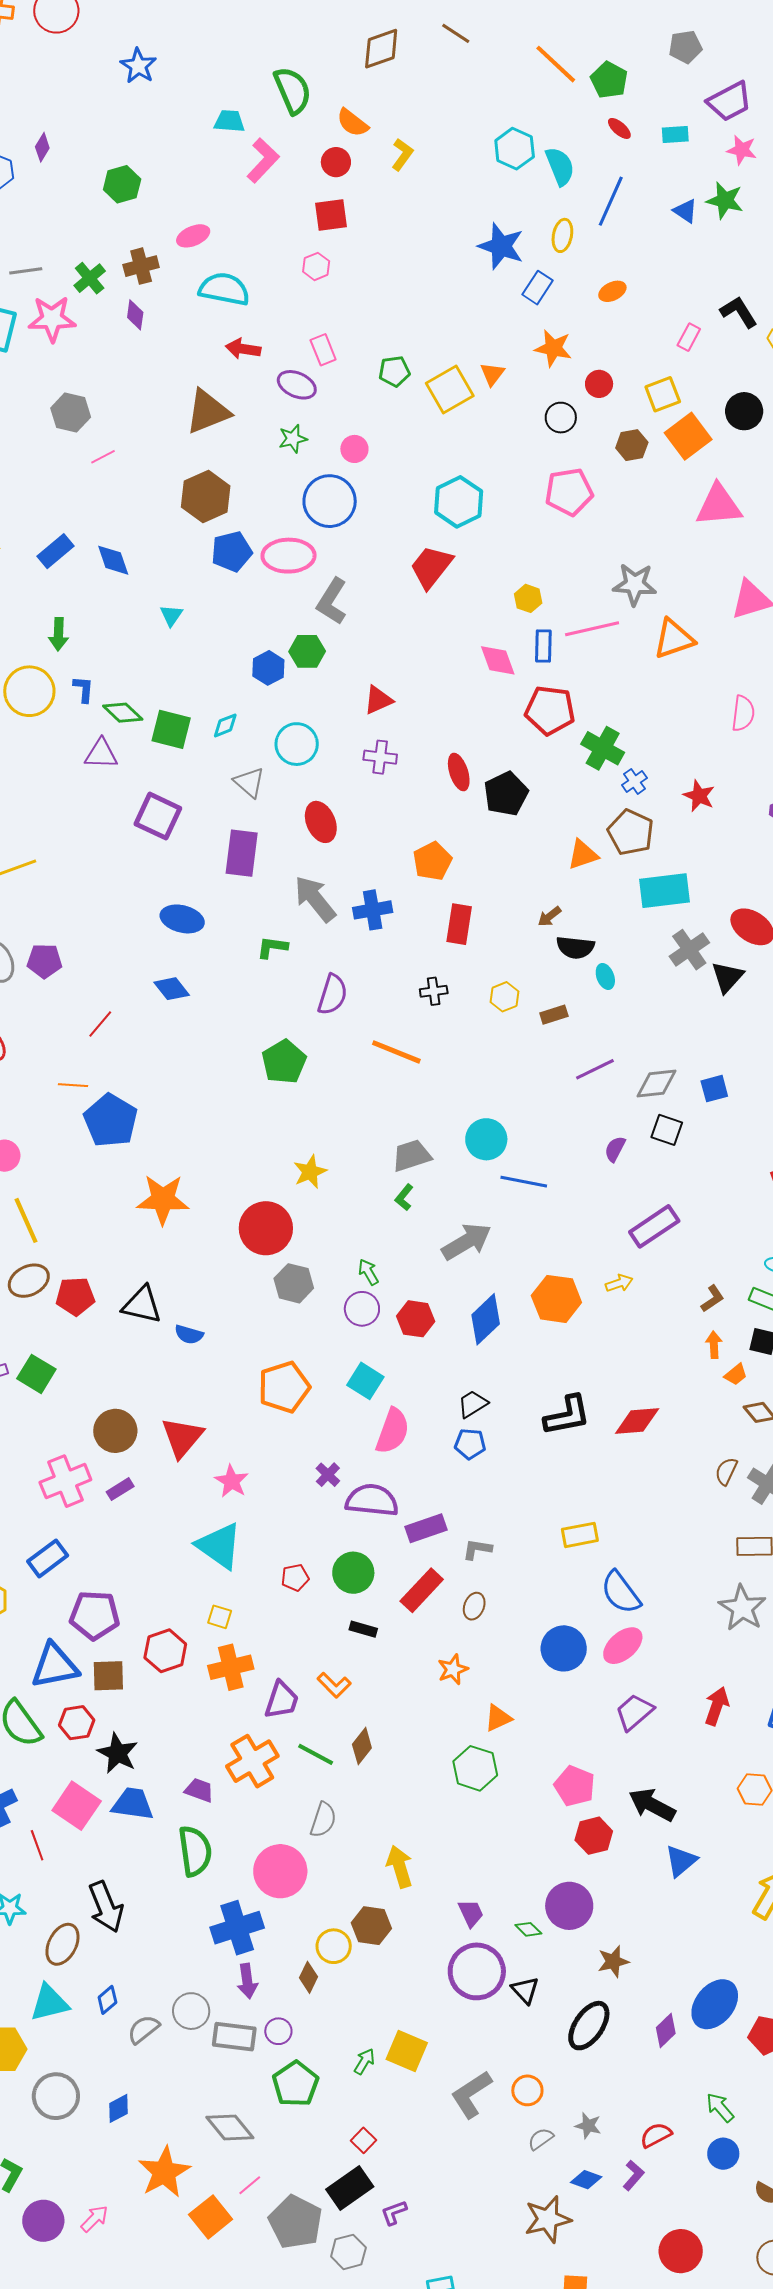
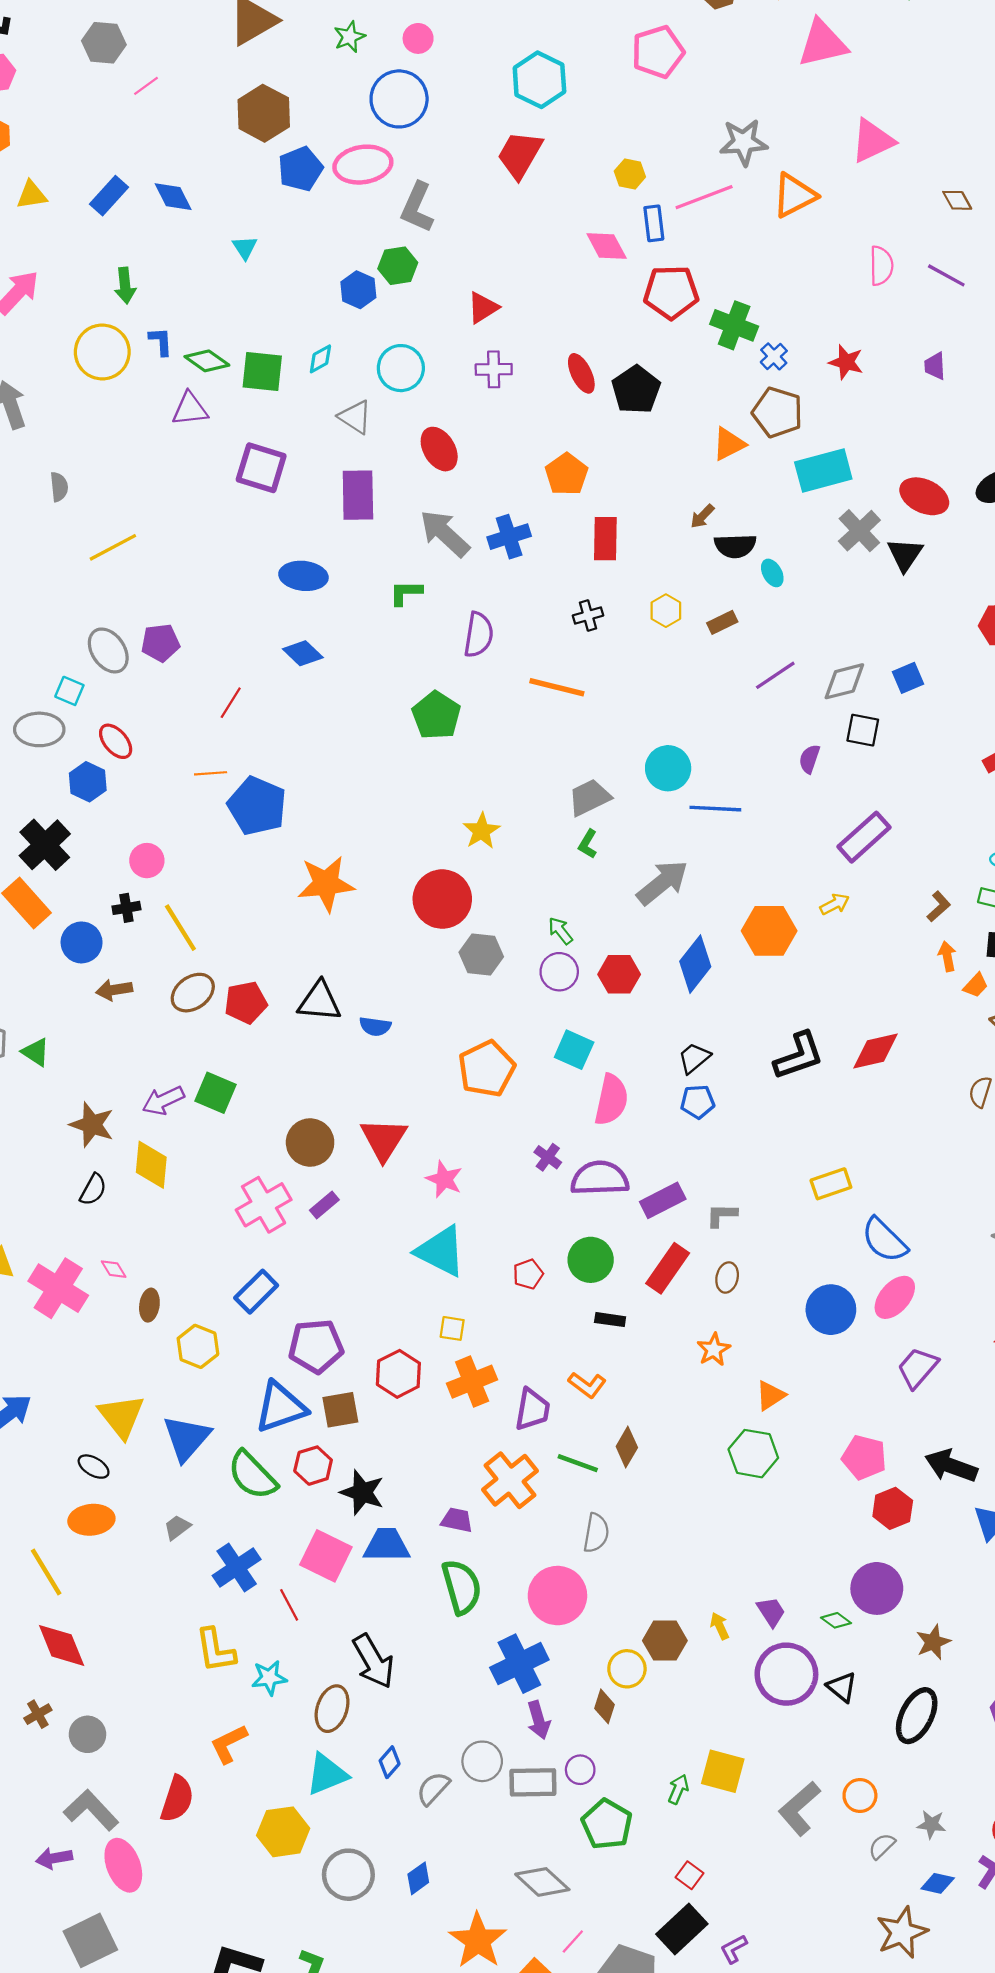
yellow arrow: (400, 1867) -> (720, 1626), moved, size x0.6

